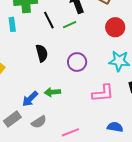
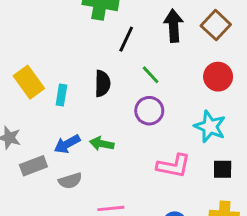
black line: (49, 20) -> (126, 39), turned 36
cyan rectangle: (12, 24) -> (61, 95), moved
green line: (70, 25) -> (151, 75), moved, turned 56

